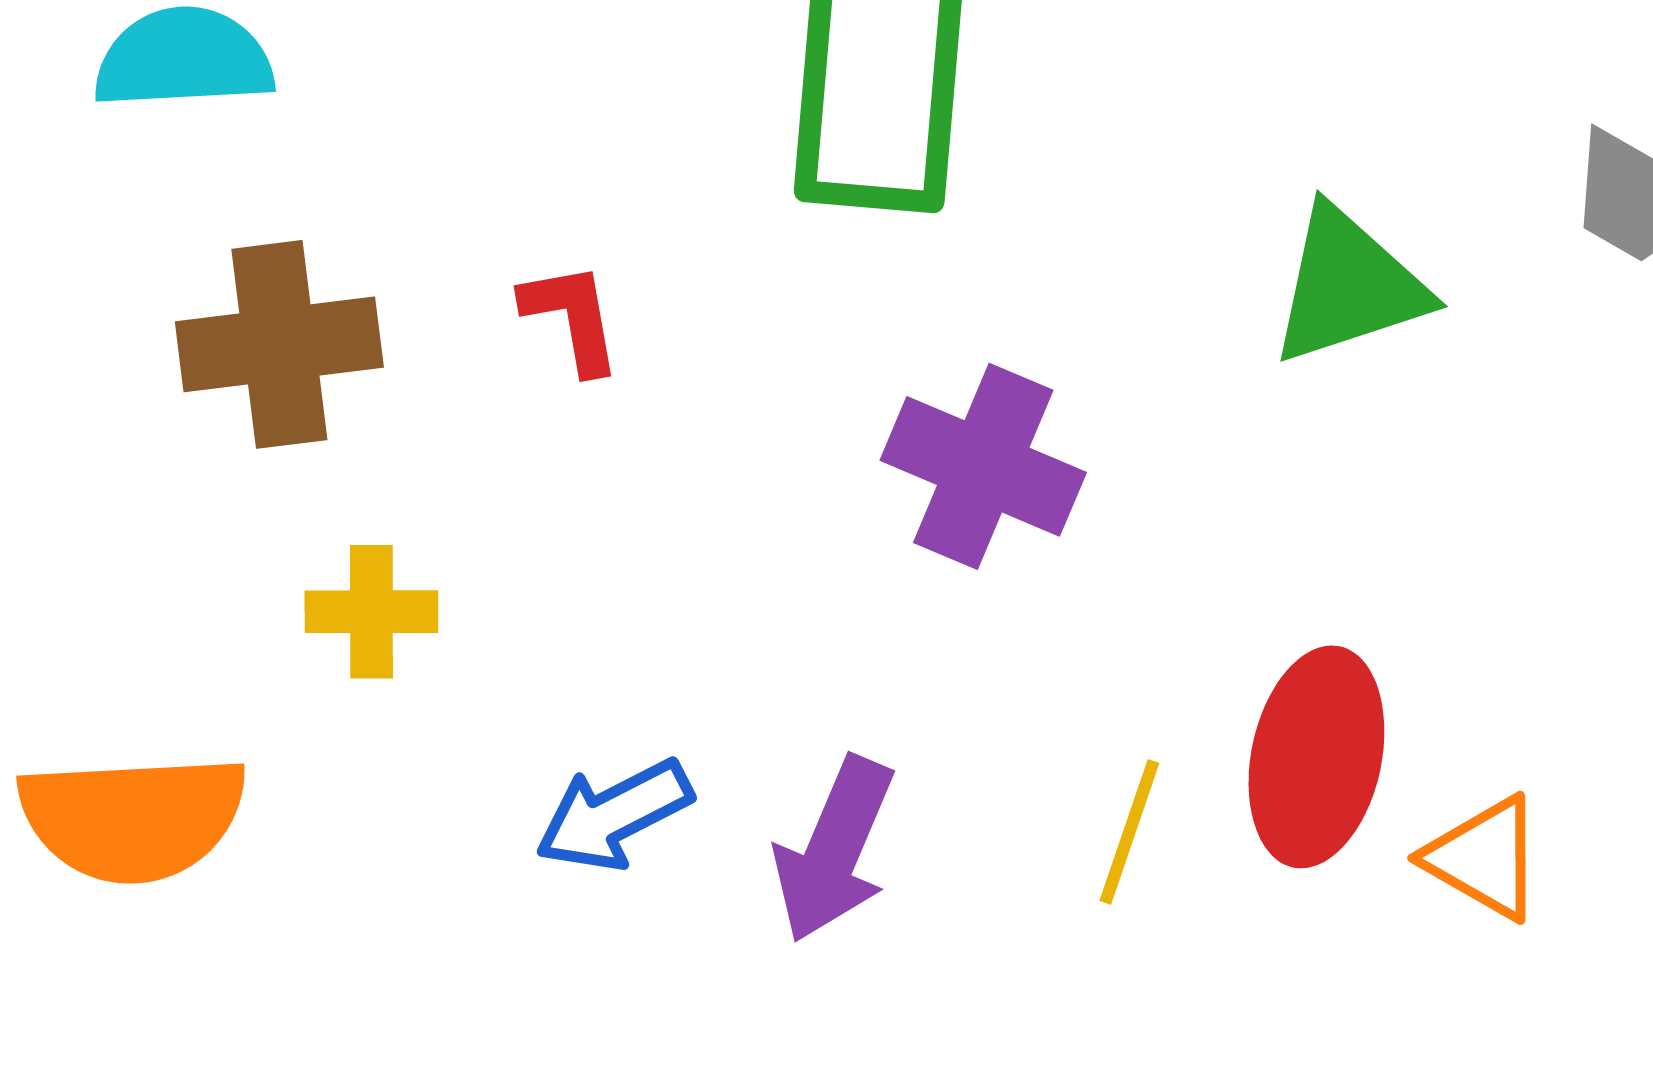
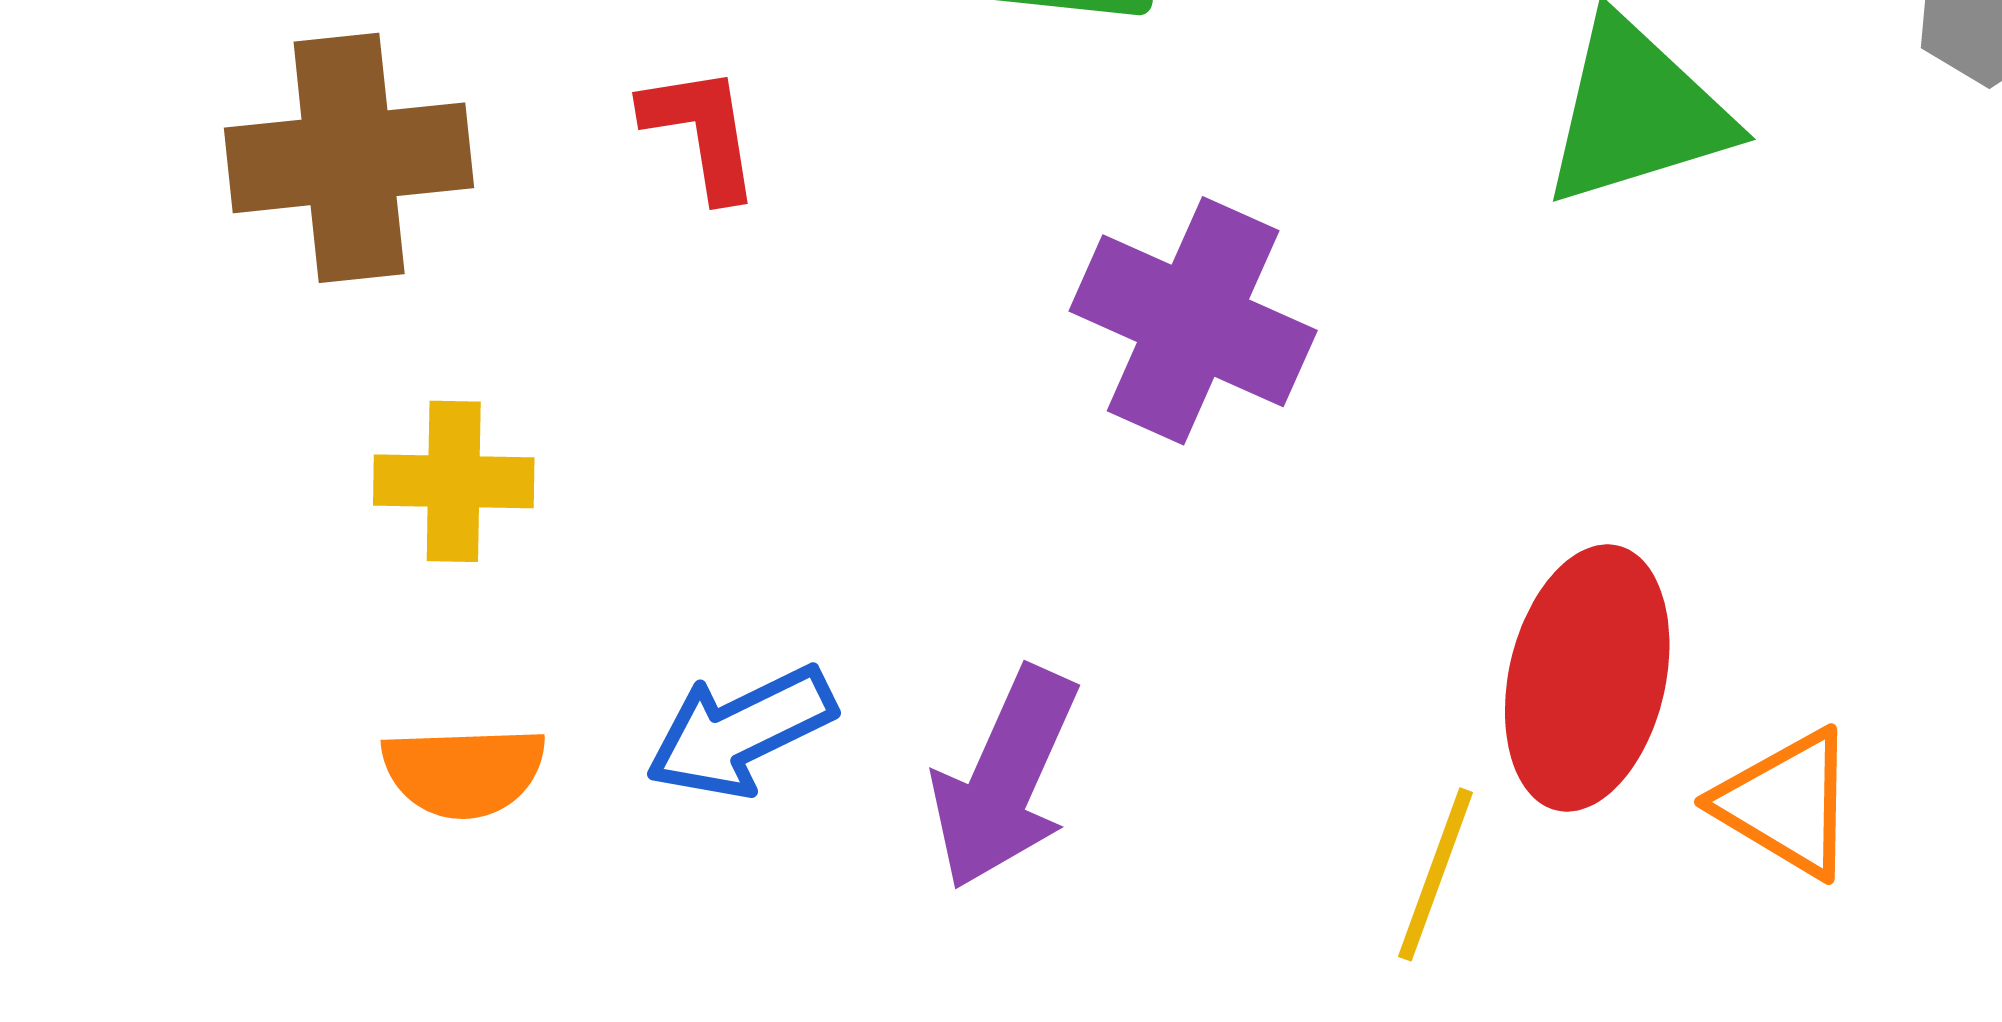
orange semicircle: (133, 818) -> (464, 772), moved, size x0.6
yellow line: (1129, 832) -> (1435, 874), moved

